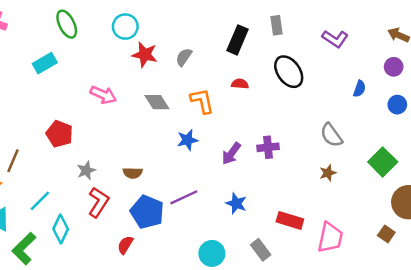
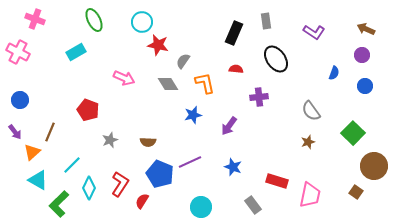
gray semicircle: (184, 57) -> (183, 61), moved
purple cross: (268, 147) -> (259, 97), moved
red L-shape: (98, 202) -> (120, 184), moved
cyan circle: (212, 253) -> (201, 207), moved

